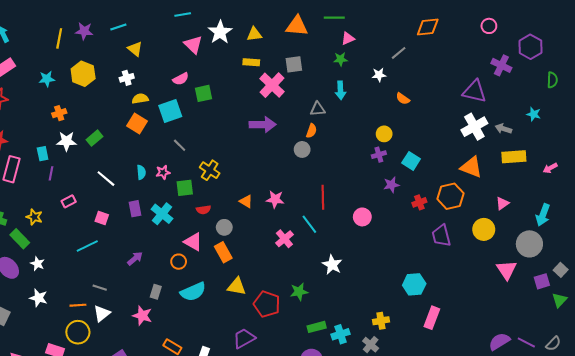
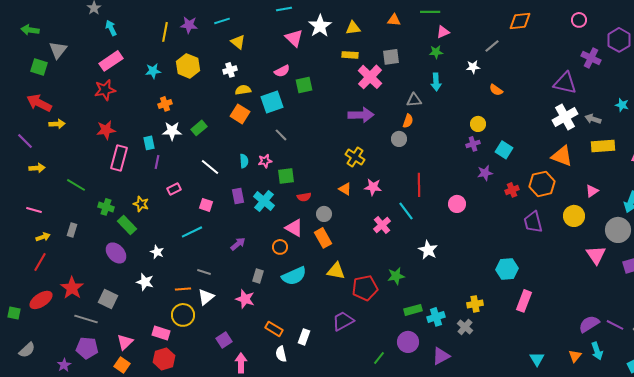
orange triangle: (297, 26) -> (394, 20), size x0.6
yellow cross: (210, 170) -> (355, 157), moved
white star: (37, 264) -> (157, 252), moved
red pentagon: (267, 304) -> (365, 288), turned -30

